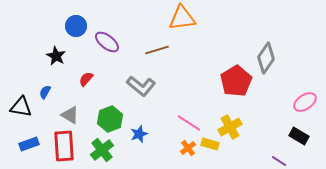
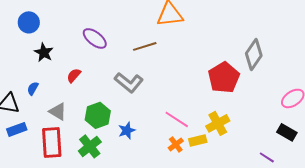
blue circle: (76, 26) -> (29, 22), moved
blue rectangle: (29, 144) -> (17, 129), moved
yellow rectangle: (210, 144) -> (198, 140), turned -30

